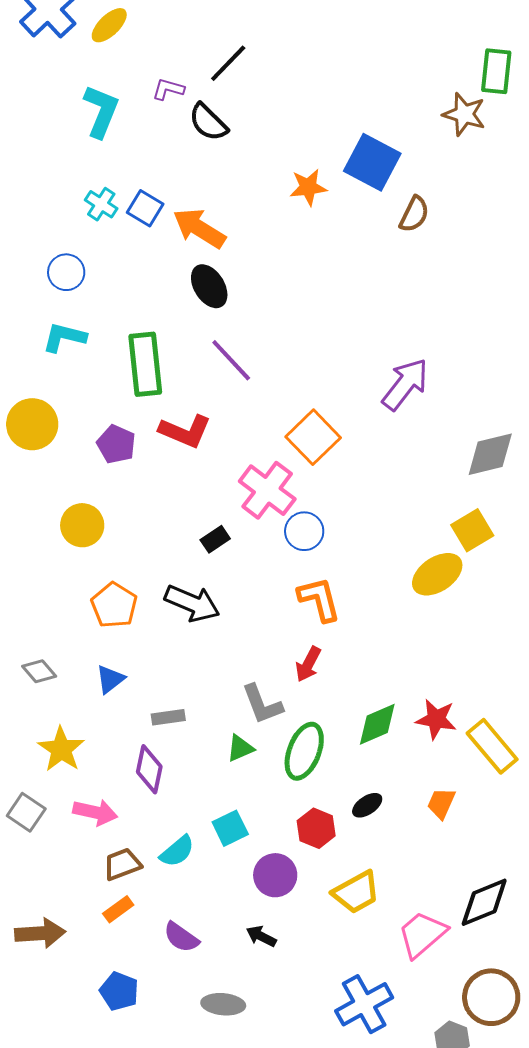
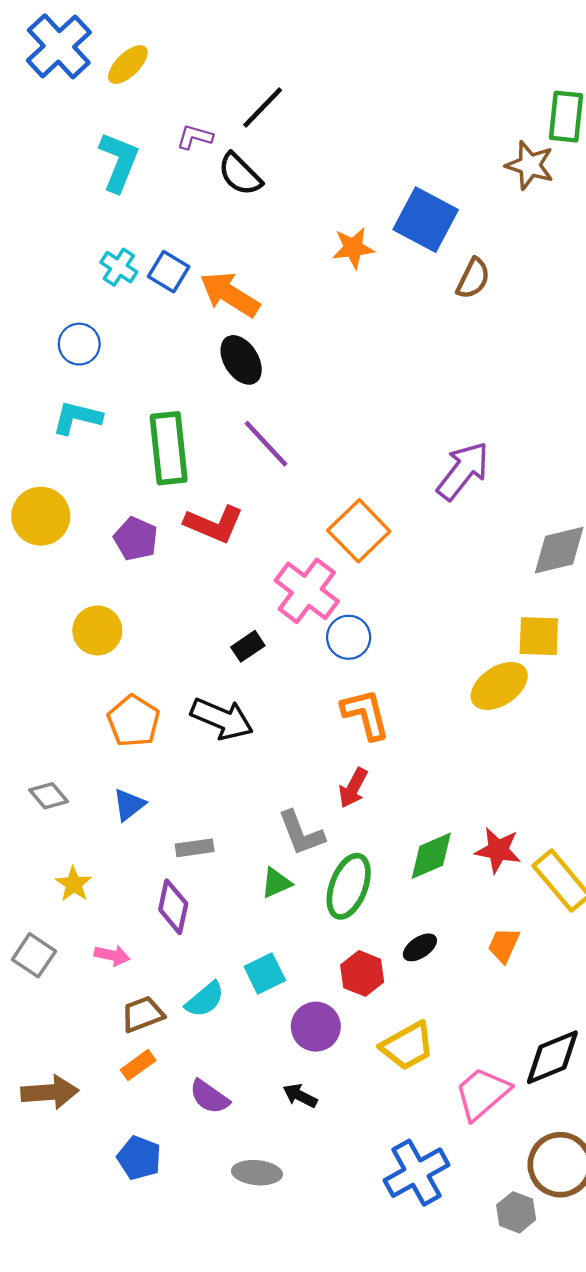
yellow square: (472, 530) -> (539, 636), turned 33
yellow star: (61, 749) -> (74, 884), size x0.7
pink arrow: (95, 812) -> (112, 955), size x0.7

